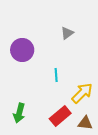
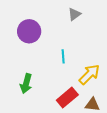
green arrow: (19, 113) -> (26, 83), moved

